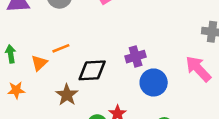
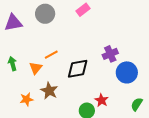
orange star: (16, 90) -> (26, 99), moved
brown star: (67, 95) -> (49, 91), moved

